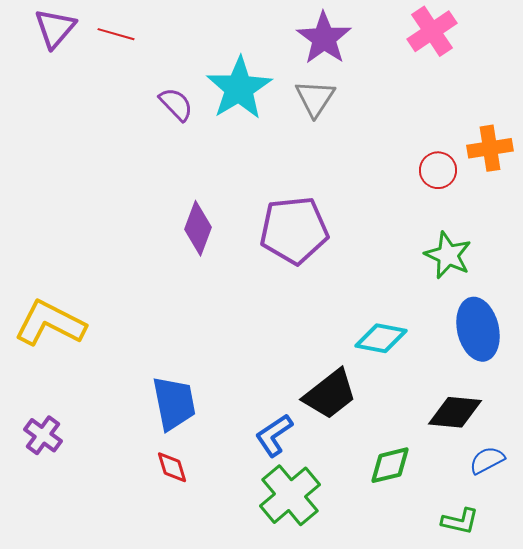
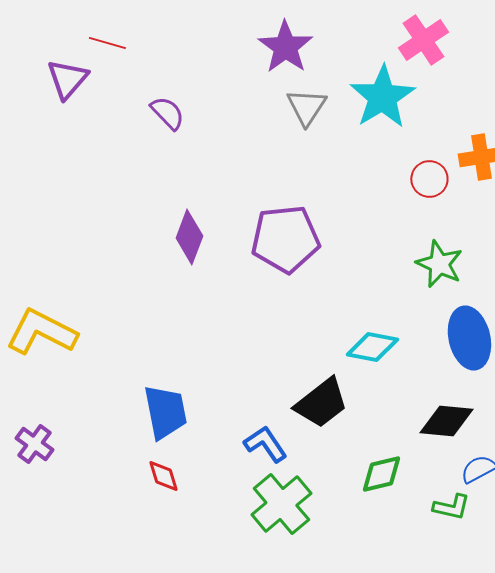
purple triangle: (55, 28) -> (67, 79), moved
purple star: (324, 38) -> (285, 47), moved
cyan star: (239, 88) -> (382, 97), moved
blue L-shape: (274, 435) -> (265, 444), turned 90
green L-shape: (460, 521) -> (451, 507), moved

